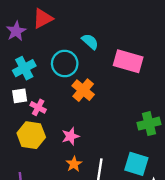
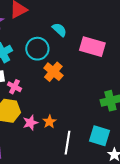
pink star: (70, 136) -> (30, 123), moved
orange star: (74, 164) -> (49, 122), moved

